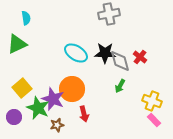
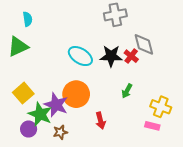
red cross: (140, 57) -> (131, 56), moved
gray diamond: (120, 61) -> (144, 44), moved
red arrow: (84, 114) -> (100, 121), moved
purple circle: (14, 117) -> (29, 129), moved
pink rectangle: (154, 120) -> (152, 126), moved, turned -32

